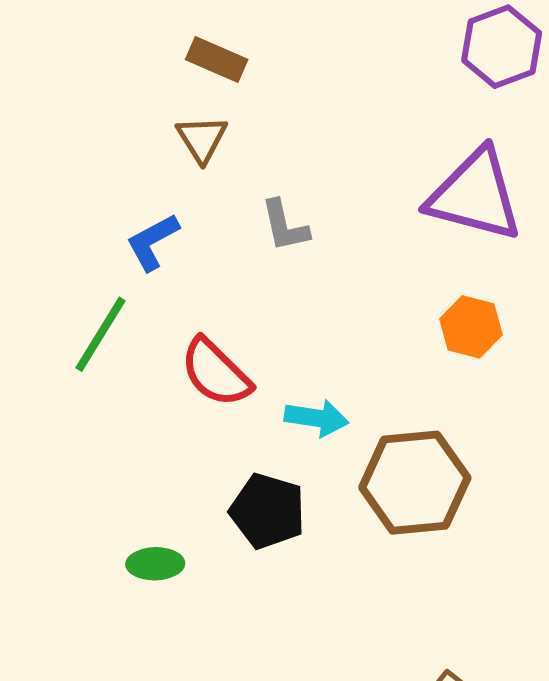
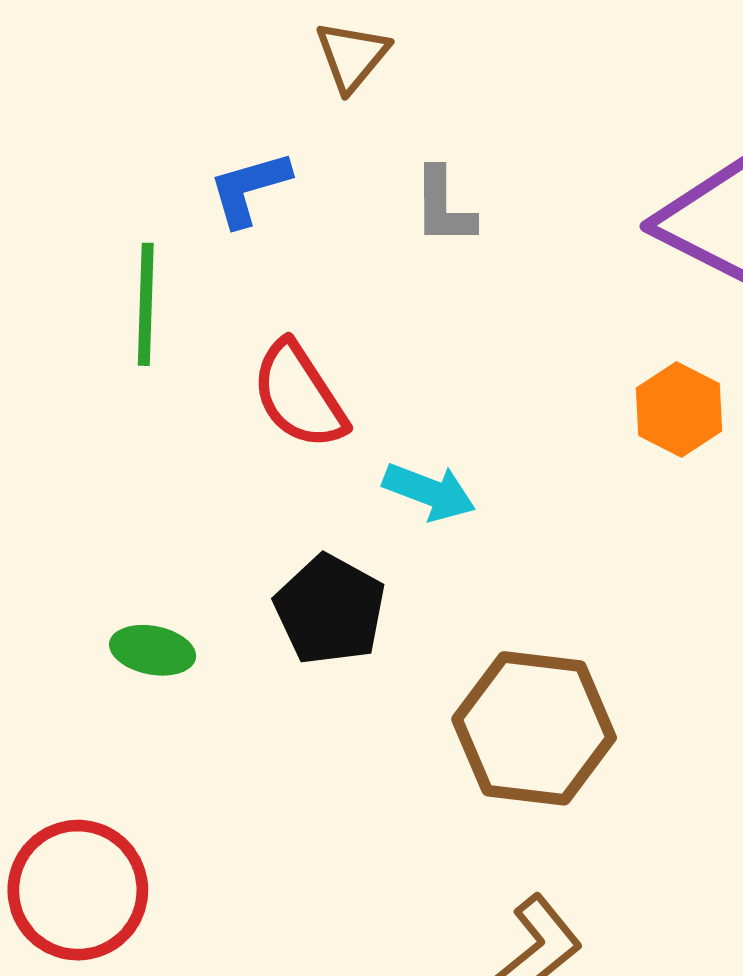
green line: (100, 334) -> (146, 304), turned -42
brown hexagon: (415, 483) -> (534, 728), moved

